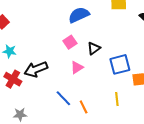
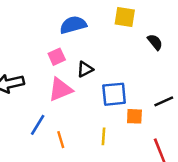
pink triangle: (77, 67) -> (60, 89), size x1.5
blue line: (63, 98) -> (38, 125), turned 66

